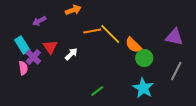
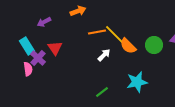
orange semicircle: (133, 45) -> (128, 46), moved
white arrow: (71, 54) -> (104, 55), moved
green circle: (144, 58) -> (154, 45), moved
cyan star: (143, 88) -> (137, 82), moved, turned 30

